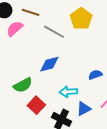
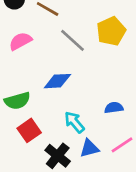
pink semicircle: (15, 29) -> (20, 41), moved
cyan arrow: (68, 92) -> (74, 122), turned 42

